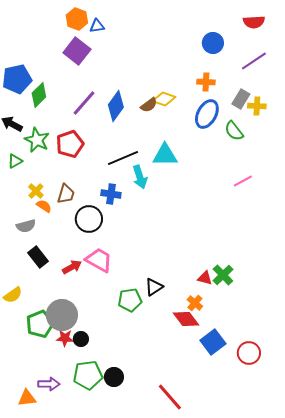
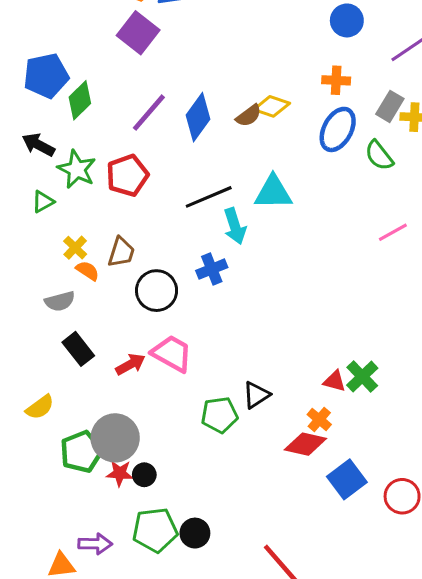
blue cross: (111, 194) -> (212, 269), moved, turned -30
red diamond: (186, 319) -> (305, 444), turned -40

